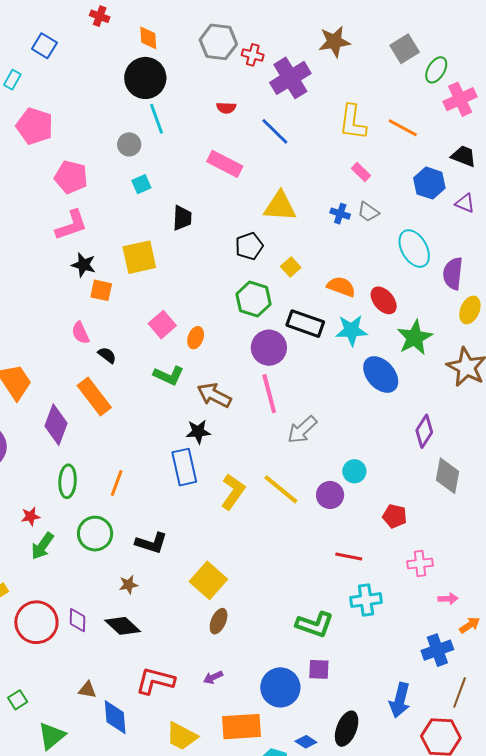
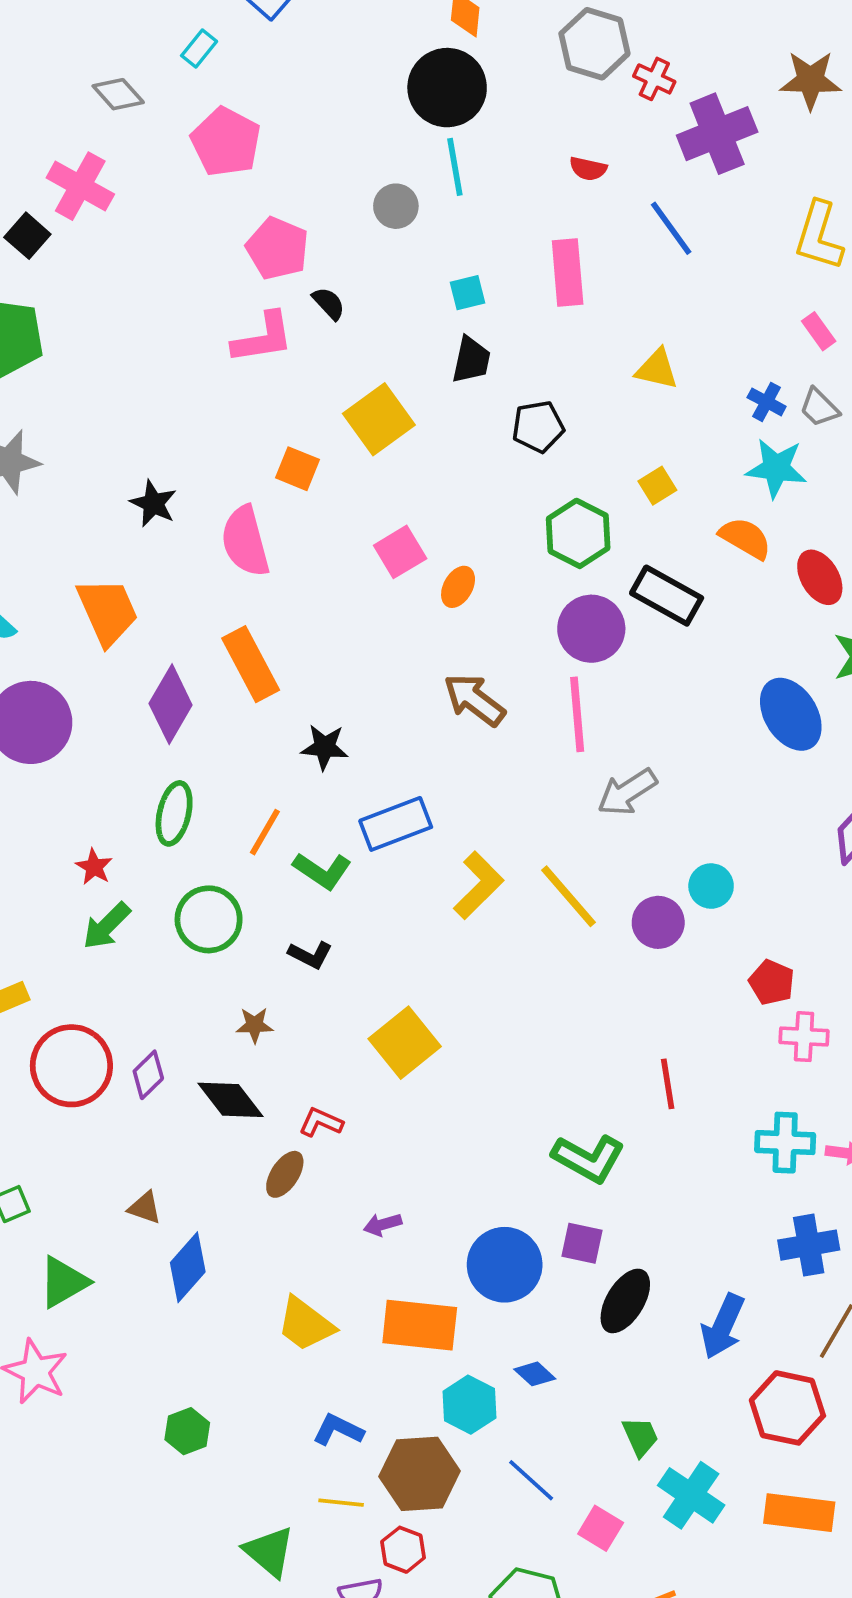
pink rectangle: (225, 164) -> (568, 273), turned 48
cyan square: (141, 184) -> (467, 293), moved
yellow triangle: (280, 206) -> (657, 369), size x0.7
black pentagon: (249, 246) -> (538, 427), moved
yellow square: (139, 257) -> (379, 419), turned -33
black star: (84, 265) -> (153, 503), moved
cyan star: (351, 330) -> (776, 468), moved
pink semicircle: (80, 333) -> (245, 541), size x1.6
black semicircle: (107, 355) -> (329, 303), moved
green L-shape: (169, 375) -> (322, 871), moved
black star: (198, 432) -> (325, 747), moved
blue rectangle: (184, 467) -> (396, 824), turned 72
red star: (31, 516) -> (94, 867), turned 30
black L-shape: (151, 543) -> (310, 955), size x0.7
red line: (349, 556) -> (668, 1084), moved, turned 60
pink cross: (420, 563) -> (804, 1037), moved
cyan cross: (366, 600) -> (785, 1143), moved
purple diamond: (77, 620) -> (148, 1075), turned 35
brown ellipse: (219, 621) -> (285, 1174), moved
red L-shape: (155, 681) -> (321, 1122), moved, size x0.6
blue diamond: (115, 717) -> (188, 1267), turned 36
black ellipse: (347, 729) -> (625, 1301), moved

